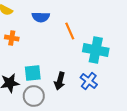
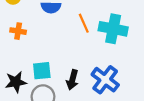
cyan cross: (96, 50) -> (113, 29), moved
blue cross: (89, 81) -> (105, 80), size x1.4

